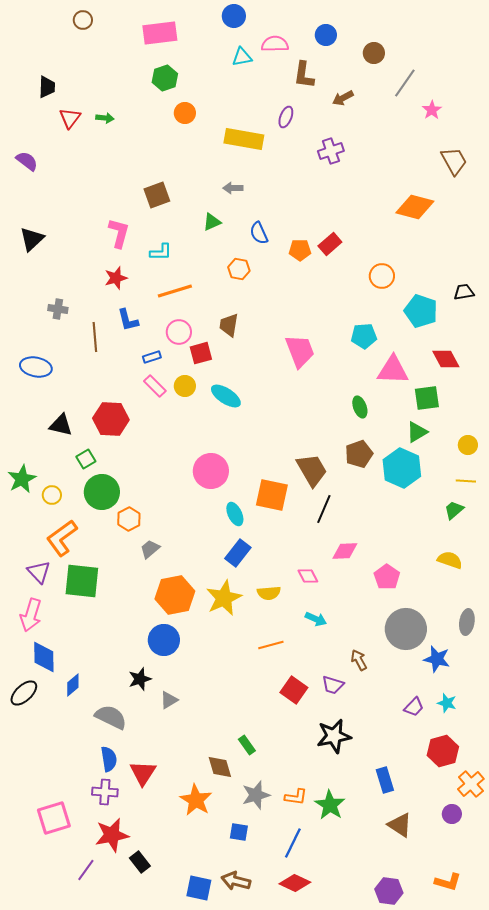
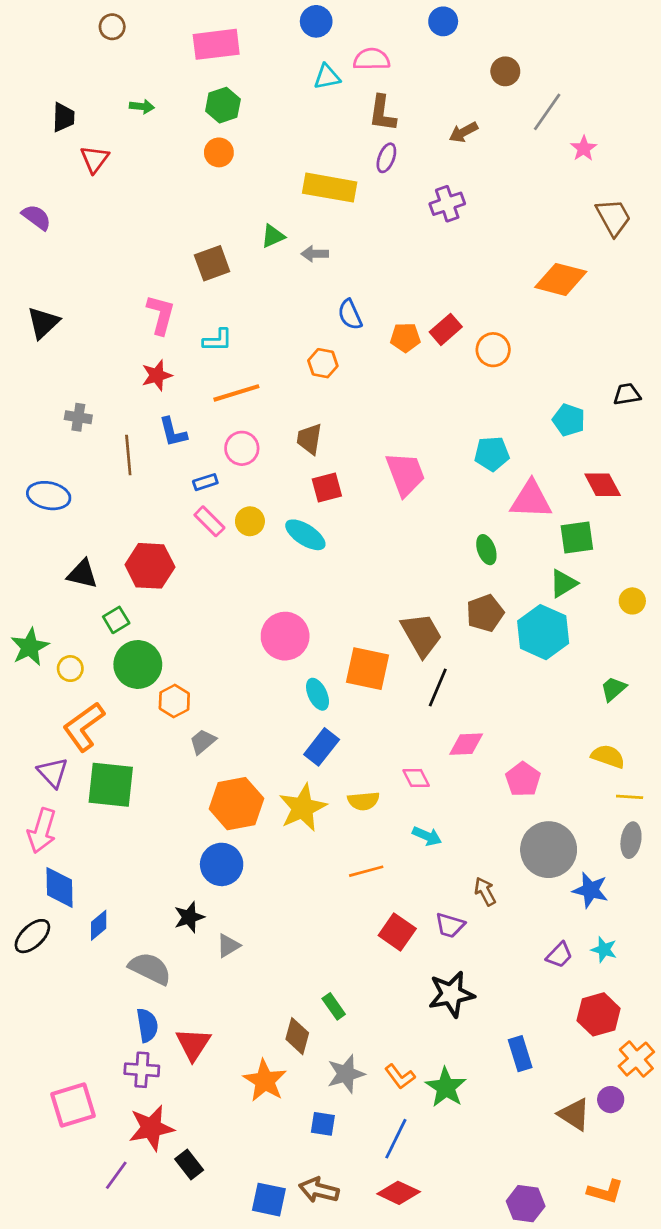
blue circle: (326, 35) -> (443, 21), moved
brown L-shape: (304, 75) -> (382, 113), moved
orange circle: (185, 113) -> (219, 152), moved
green arrow: (105, 118) -> (142, 106), moved
green triangle: (212, 222) -> (273, 236), moved
orange circle: (382, 276) -> (493, 350), moved
cyan pentagon: (421, 311) -> (569, 420), size x0.7
red square: (201, 353) -> (327, 487), moved
yellow line: (466, 481) -> (630, 797), moved
brown diamond: (220, 767) -> (297, 1036), turned 32
orange L-shape: (296, 797) -> (400, 1077), turned 45
brown triangle: (400, 825) -> (574, 1114), moved

